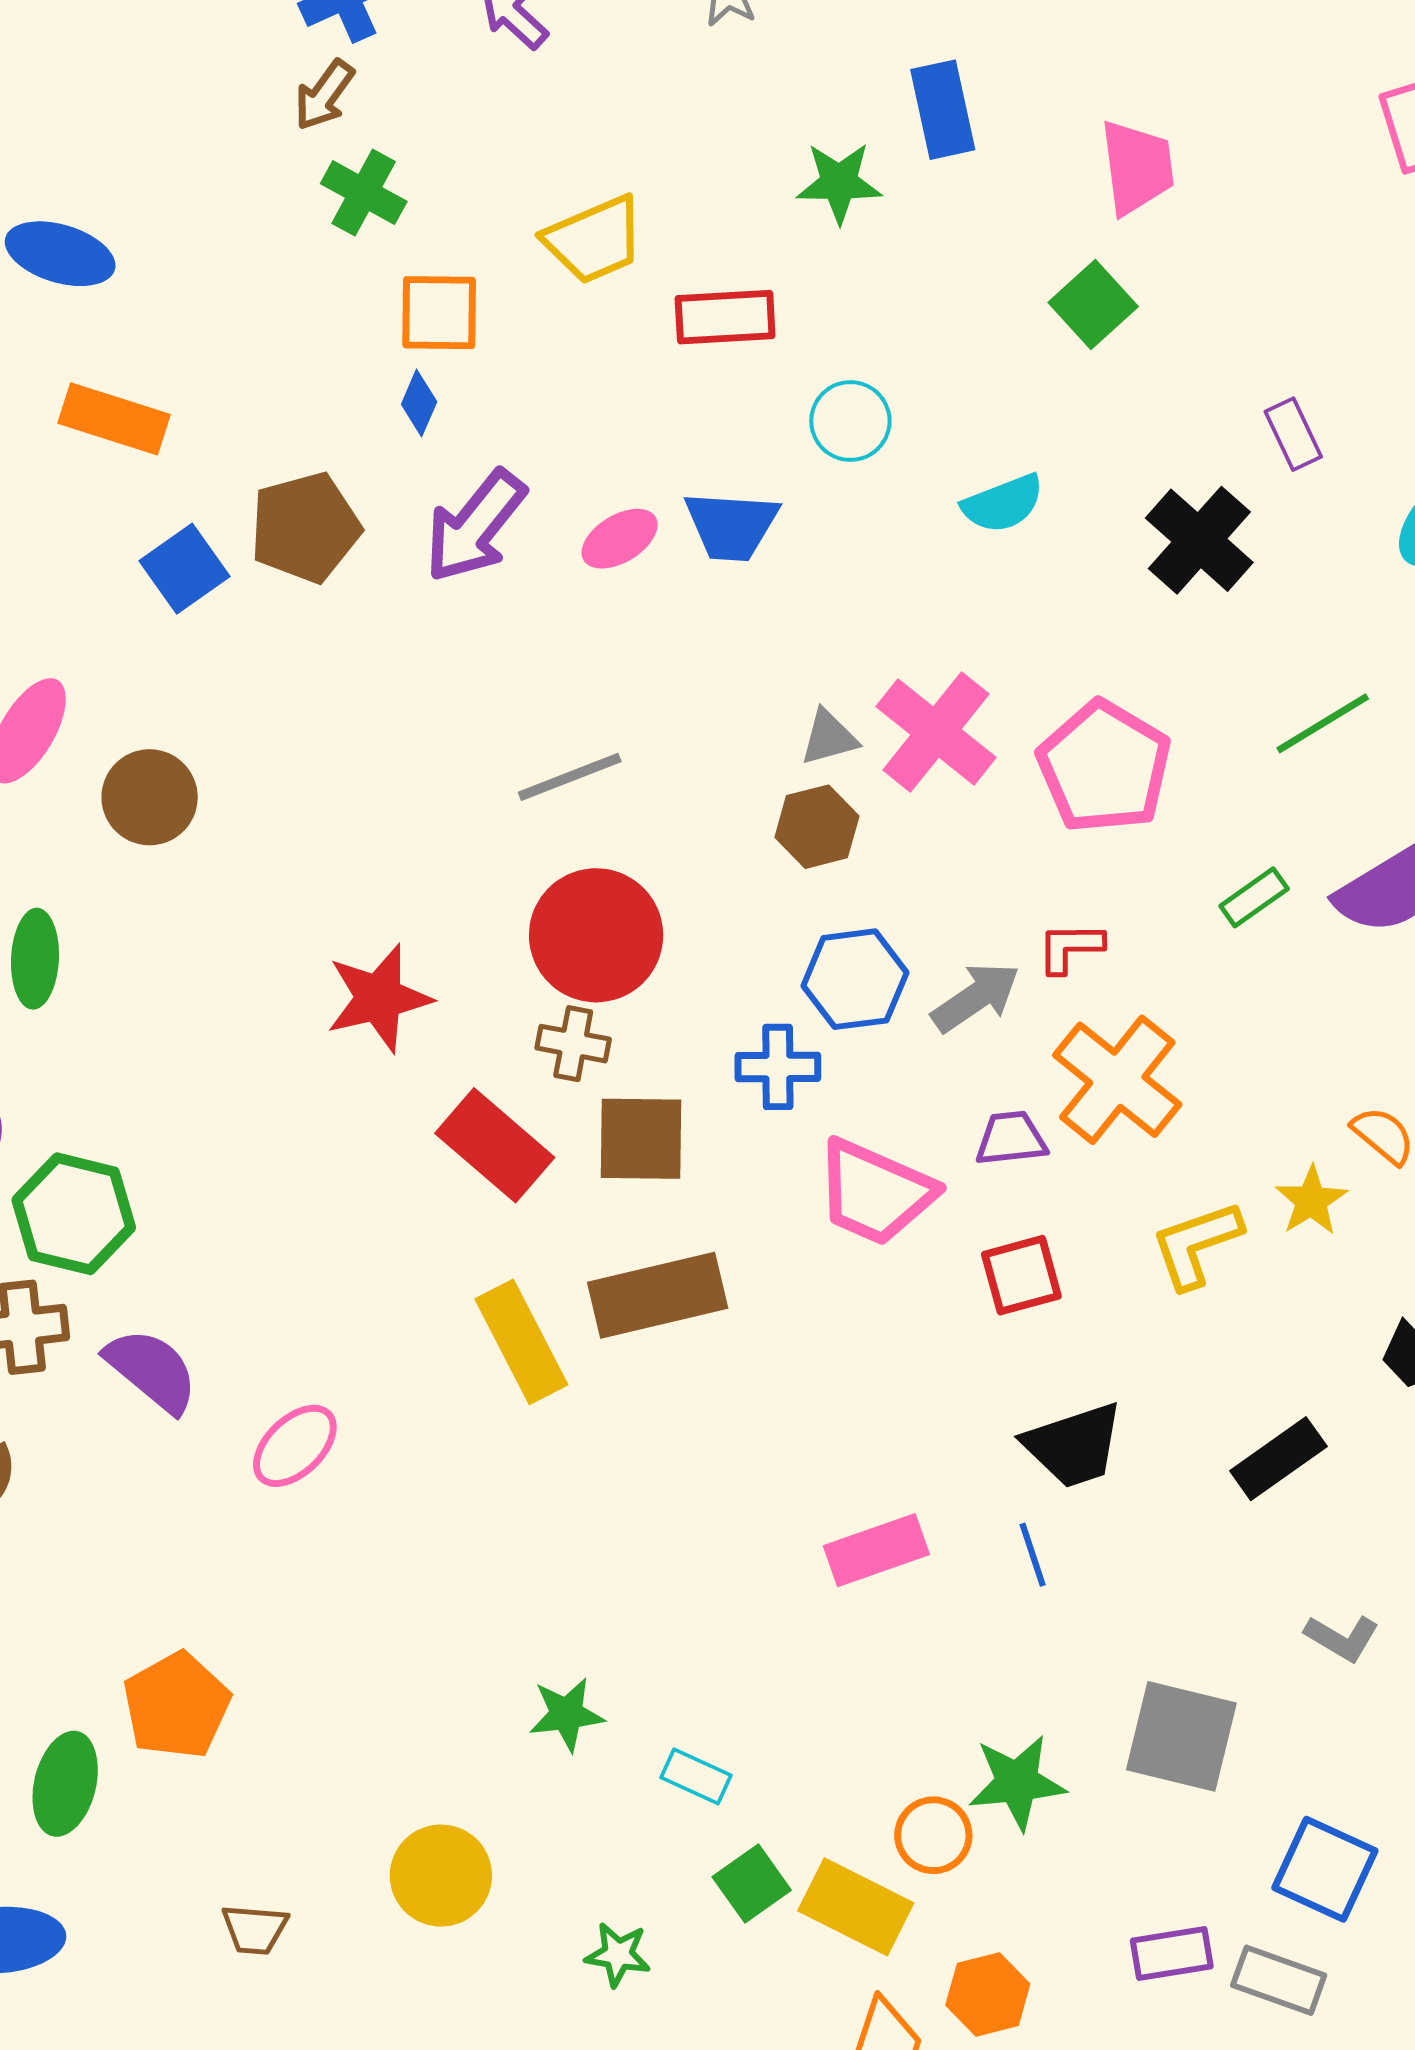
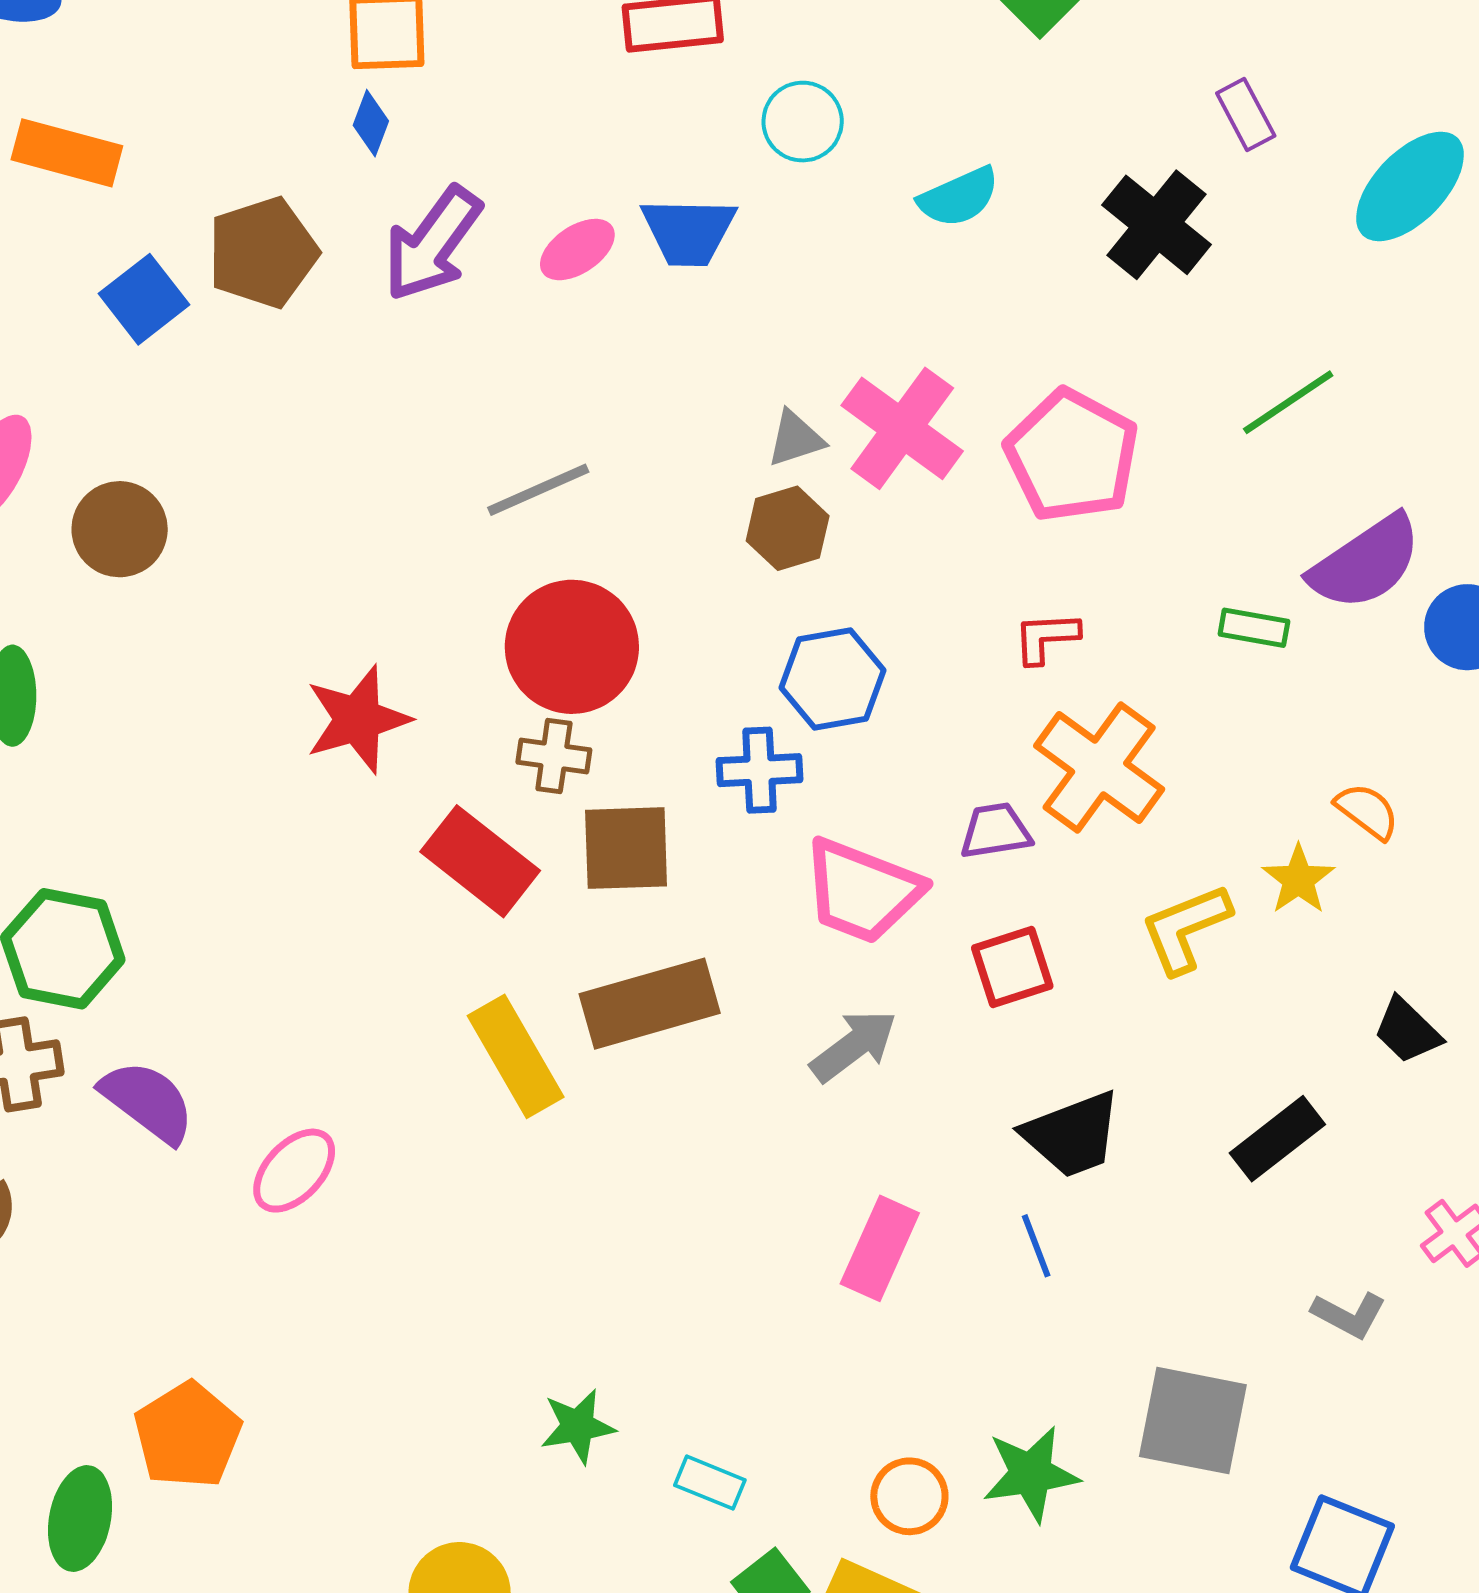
green rectangle: (1254, 897) -> (1254, 628), moved, turned 48
gray arrow: (976, 997) -> (854, 1046), moved
pink rectangle: (876, 1550) -> (880, 1248), turned -44
orange circle: (933, 1835) -> (909, 1496), moved

